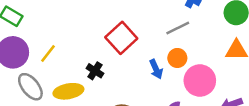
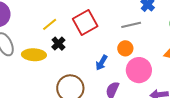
yellow line: (48, 53) -> (50, 24), moved
blue arrow: (156, 69) -> (101, 63), moved, turned 42

